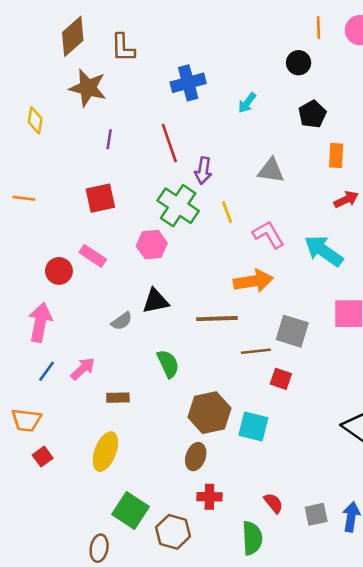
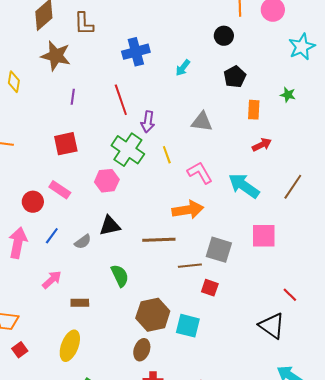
blue line: (46, 371) -> (52, 236), moved

